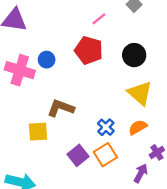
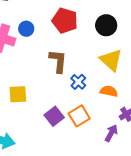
brown L-shape: (61, 108) -> (58, 61), moved, turned 75
blue cross: (106, 127) -> (78, 82), moved
orange semicircle: (138, 127) -> (109, 91), turned 42

